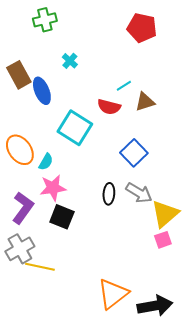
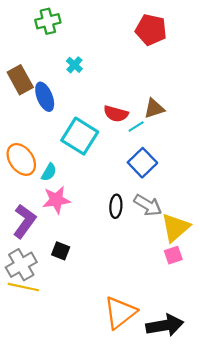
cyan line: (124, 86) -> (136, 127), moved
black square: (62, 217) -> (61, 251), moved, size x0.7
yellow line: (40, 267) -> (23, 287), moved

